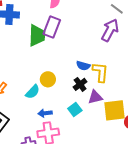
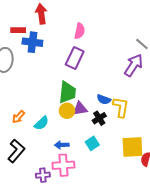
green trapezoid: (37, 35) -> (67, 92), moved
cyan semicircle: (33, 92) -> (41, 123), moved
purple triangle: (95, 97) -> (80, 109), moved

